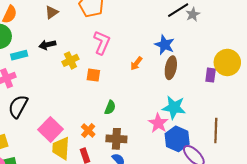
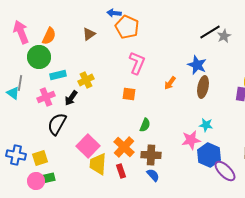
black arrow: (47, 45) -> (71, 98), moved, turned -42
yellow cross: (70, 60) -> (86, 80), moved
cyan star: (174, 107) -> (206, 125), size x0.6
pink star: (158, 123) -> (191, 140), turned 30
orange cross: (88, 130) -> (124, 147), size x1.5

